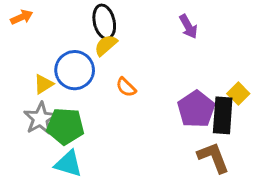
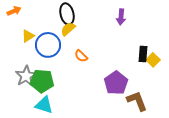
purple arrow: (188, 26) -> (121, 17), turned 35
yellow triangle: (43, 84) -> (28, 36), moved
purple pentagon: (196, 109) -> (116, 83), moved
black rectangle: (223, 115) -> (143, 54), moved, size x0.7

